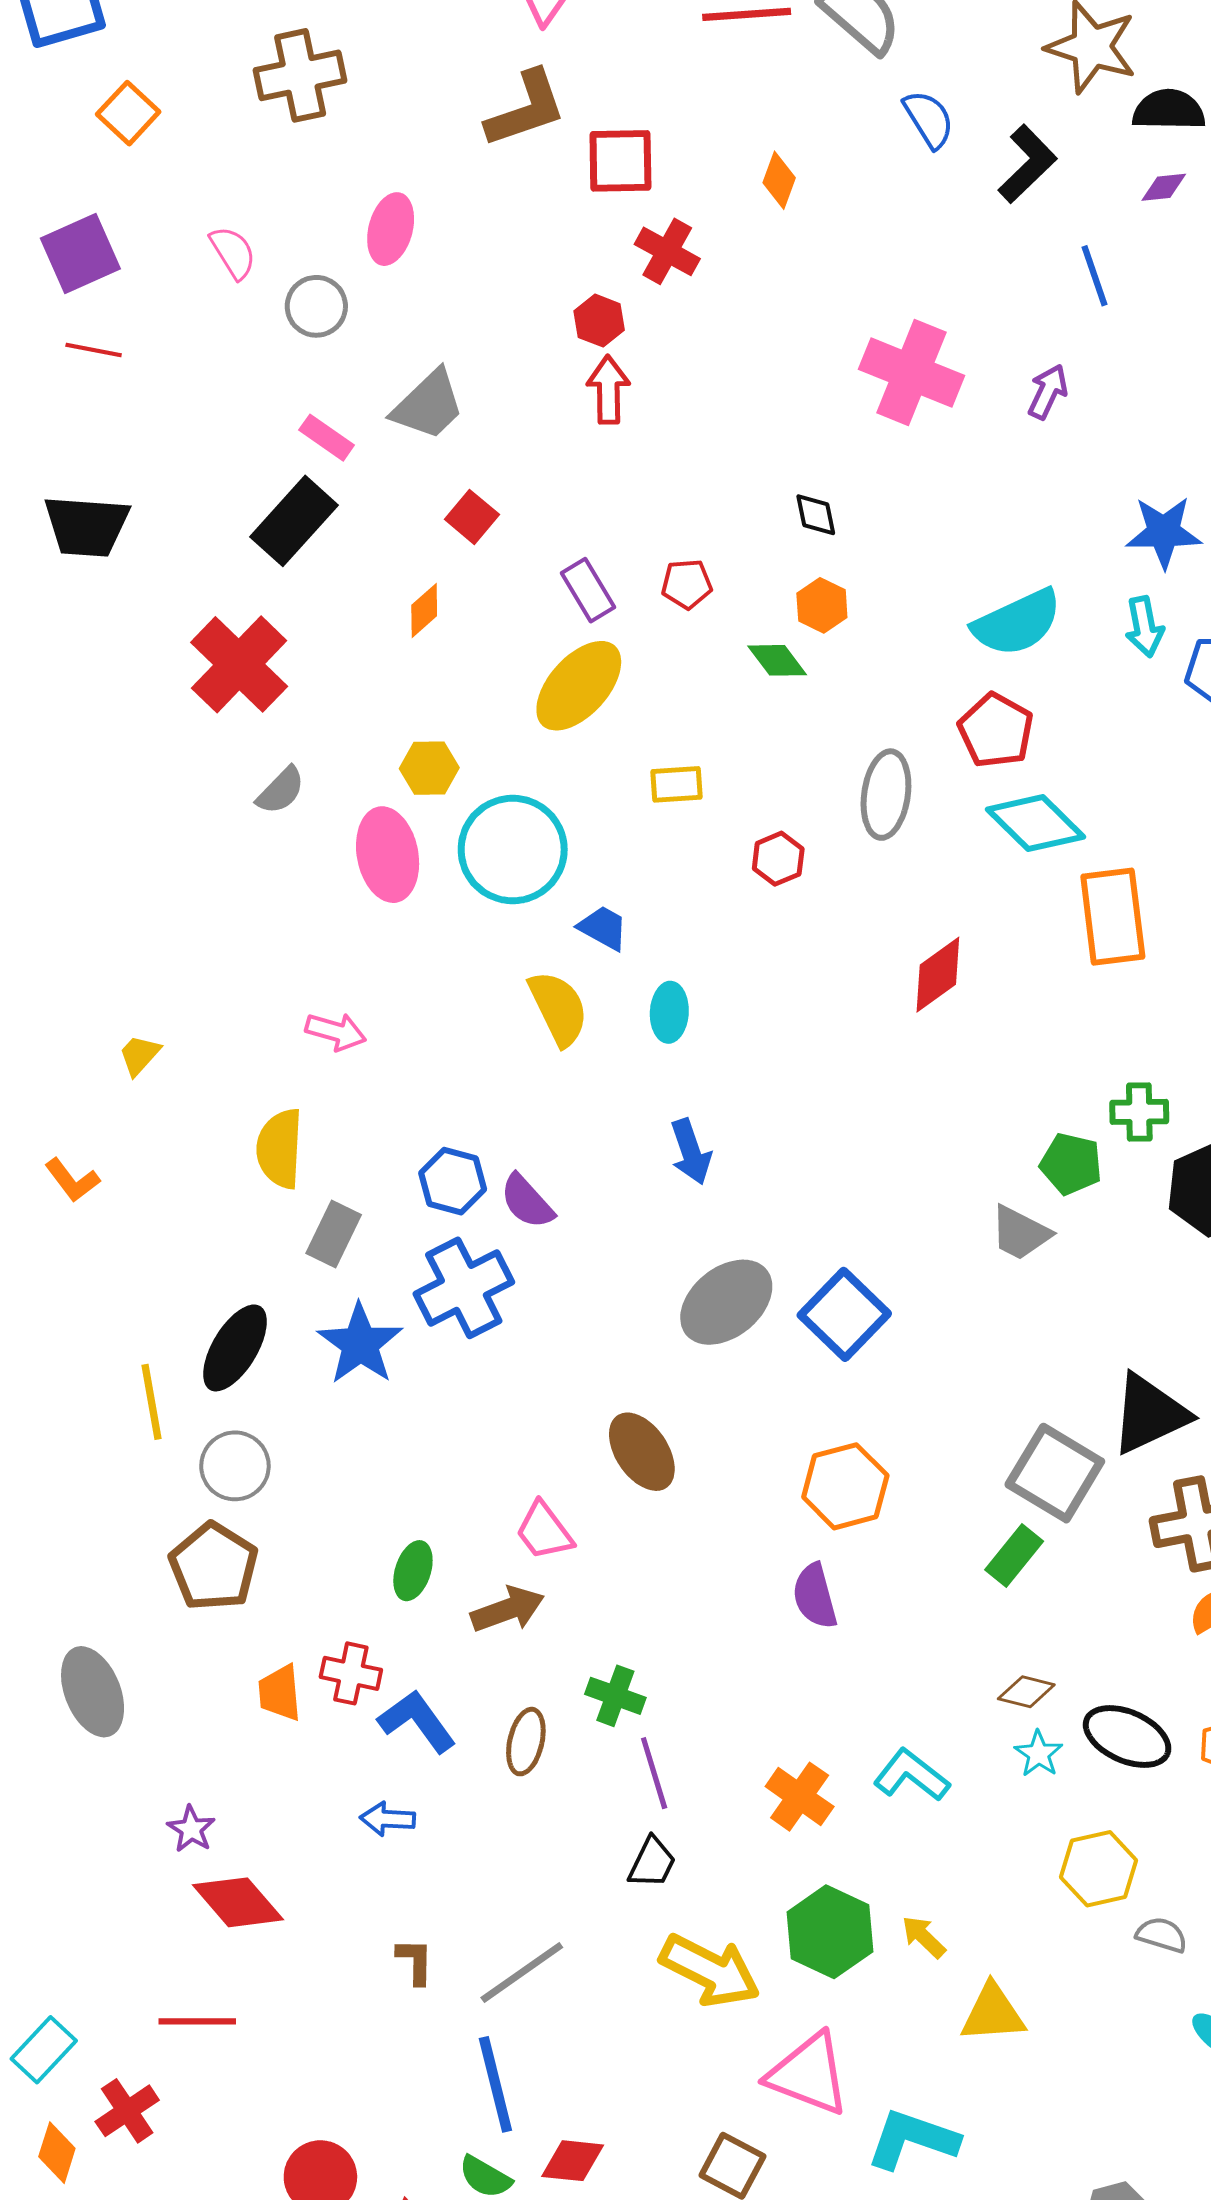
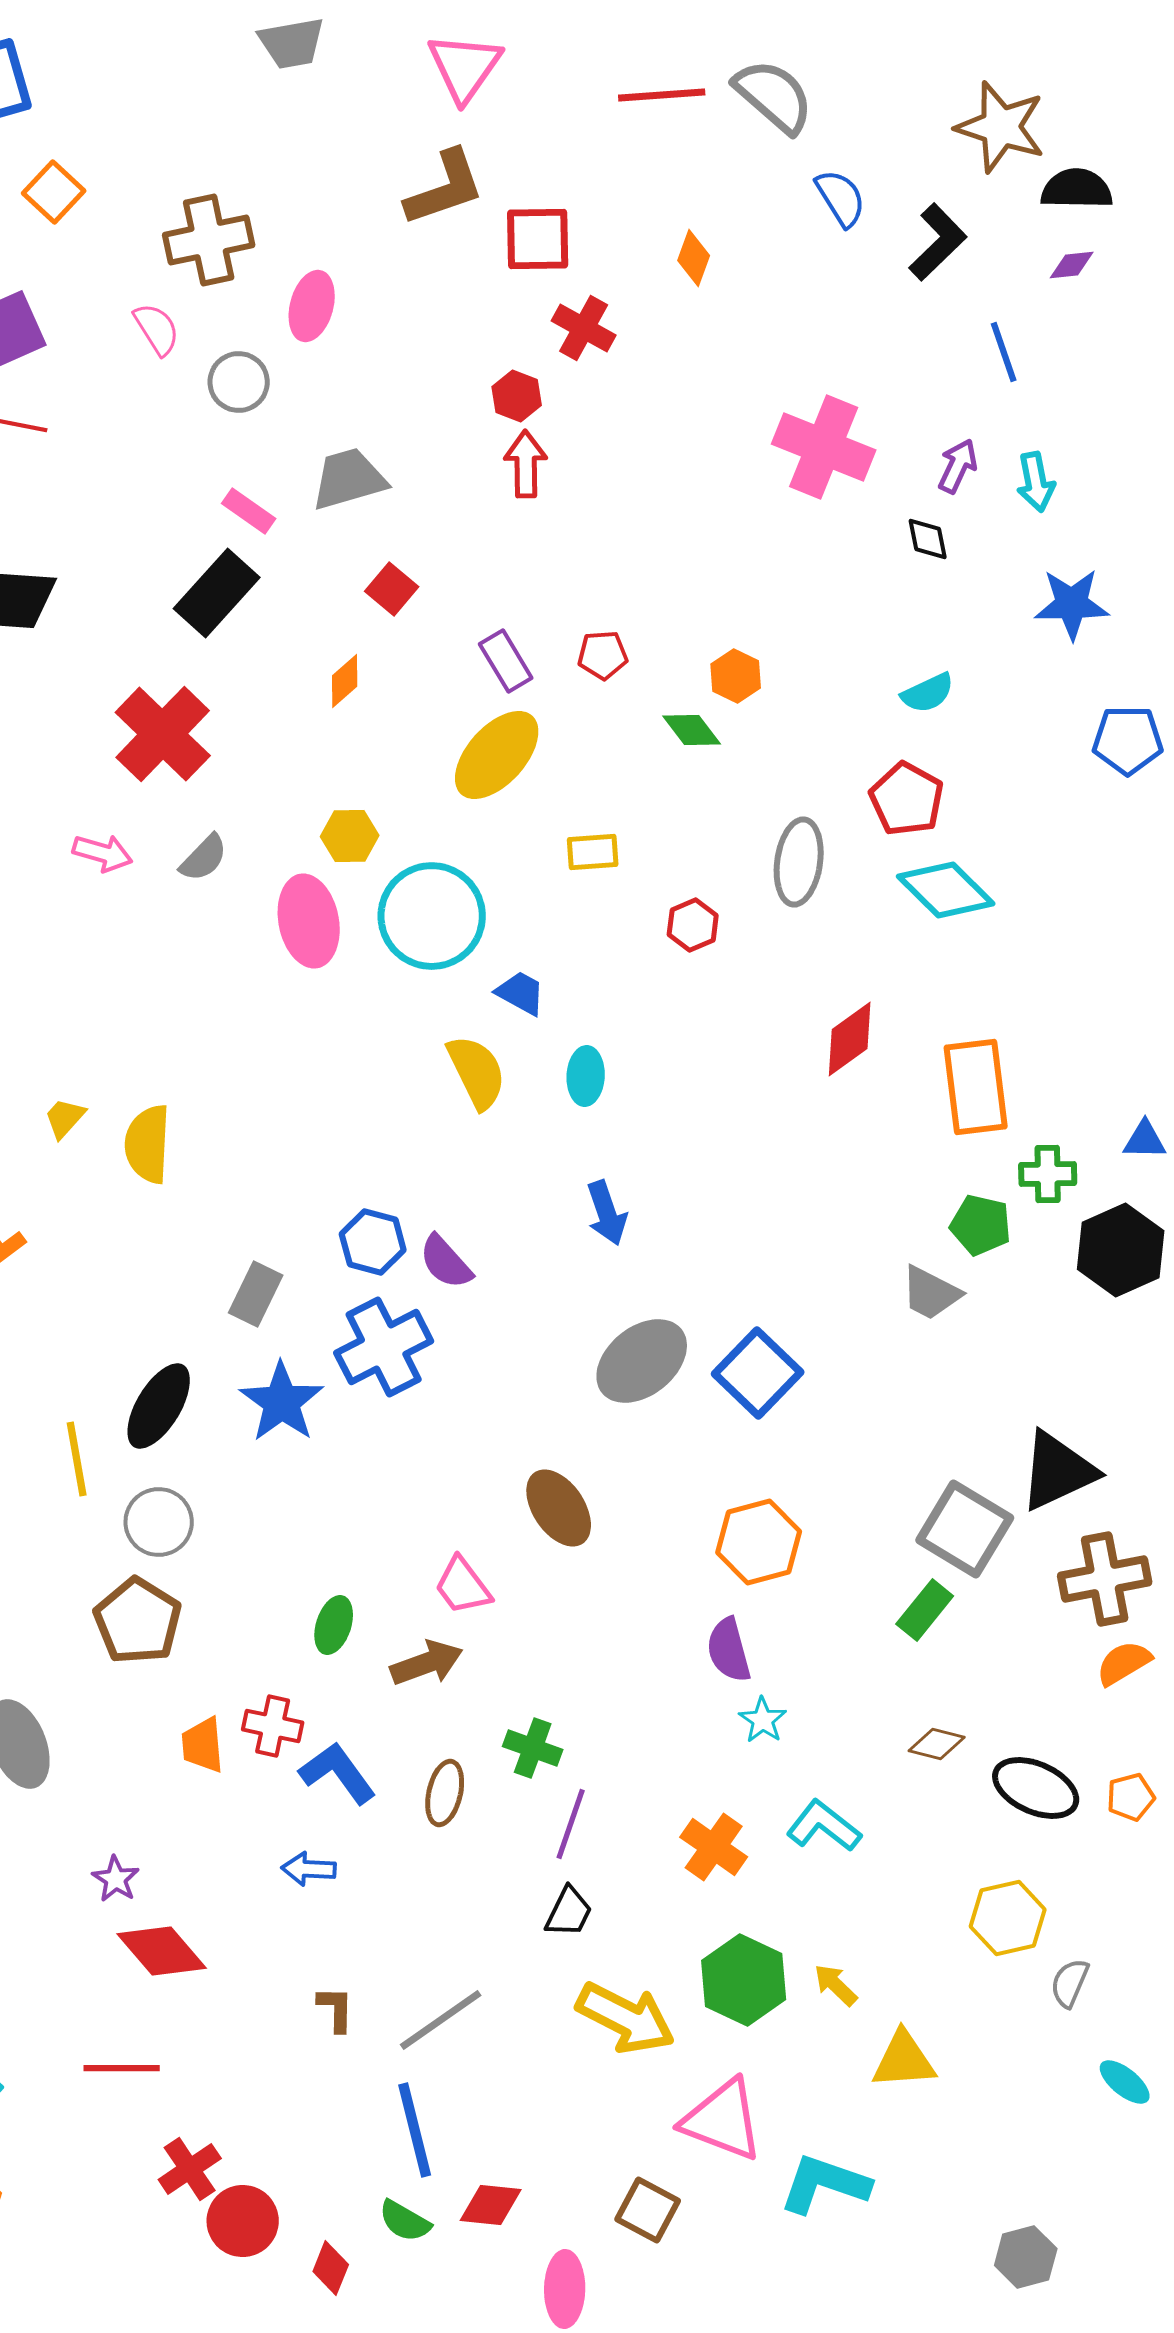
brown cross: (300, 75) -> (209, 240), moved
gray trapezoid: (428, 405) -> (349, 479), turned -152
black diamond: (816, 515) -> (928, 539), moved
cyan semicircle: (1017, 623) -> (928, 693), size x0.6
cyan arrow: (1144, 627) -> (1036, 482), moved
orange rectangle: (1113, 917) -> (976, 1087), moved
pink arrow: (336, 1032) -> (103, 853), moved
yellow semicircle: (280, 1149) -> (148, 1144), moved
cyan star: (1039, 1754) -> (763, 1720), moved
purple line: (654, 1773) -> (571, 1824), turned 36
gray semicircle: (1162, 1935) -> (1070, 1983), turned -84
red cross: (127, 2111) -> (190, 2169), moved

